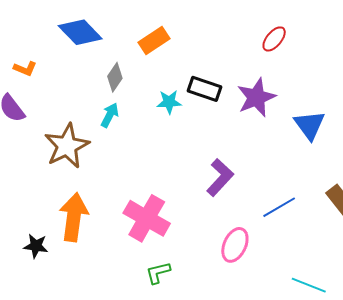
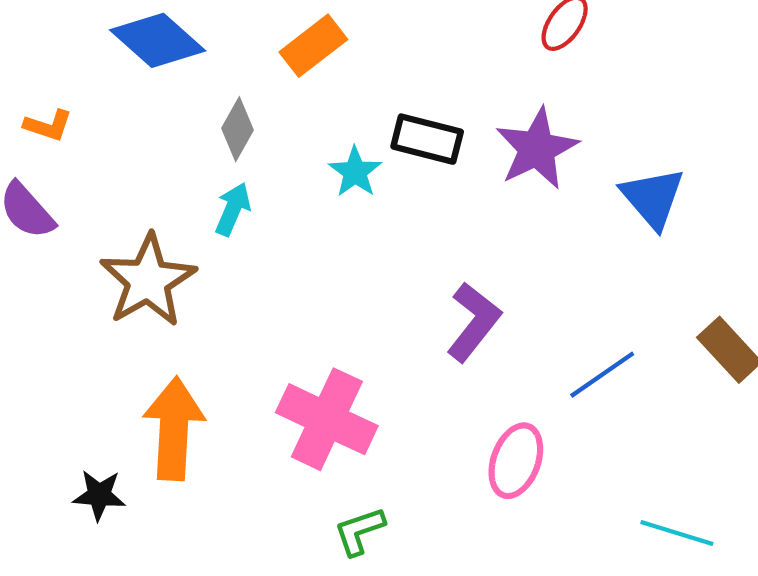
cyan star: (169, 102) -> (355, 172), turned -30

